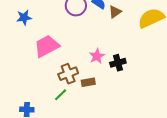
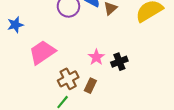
brown rectangle: (88, 82) -> (90, 86), turned -48

